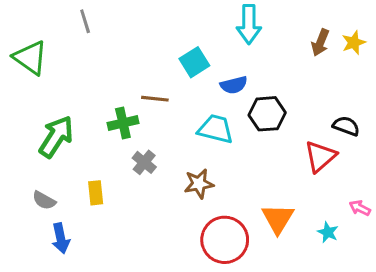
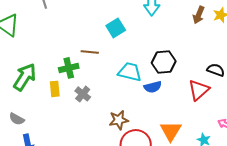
blue semicircle: (234, 85) -> (153, 87), moved
brown star: (199, 184) -> (119, 120), moved
yellow rectangle: (96, 193) -> (55, 89), moved

